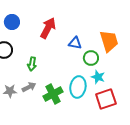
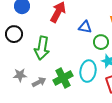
green arrow: (32, 64) -> (42, 48), size x1.6
gray arrow: (29, 87) -> (39, 82), moved

